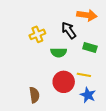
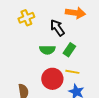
yellow cross: (37, 34) -> (26, 18), moved
green rectangle: (90, 47) -> (69, 50), moved, turned -72

